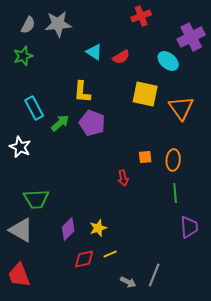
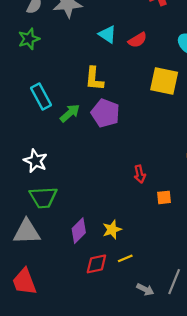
white star: (20, 147) -> (35, 161), moved
orange square: (145, 157) -> (164, 197), moved
gray triangle: (21, 230) -> (27, 232), turned -32

